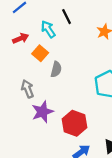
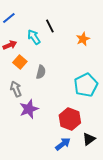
orange square: (40, 53) -> (20, 62), moved
red hexagon: (75, 123) -> (70, 119), moved

